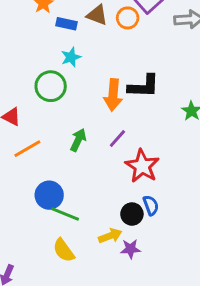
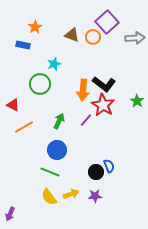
blue rectangle: (67, 24) -> (23, 45), moved
black L-shape: (144, 86) -> (104, 84), turned 35
red star: (142, 166) -> (103, 105), moved
blue circle: (49, 195) -> (57, 150), moved
yellow arrow: (110, 236) -> (71, 194), moved

